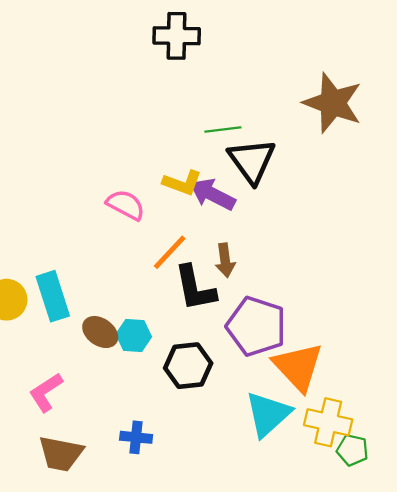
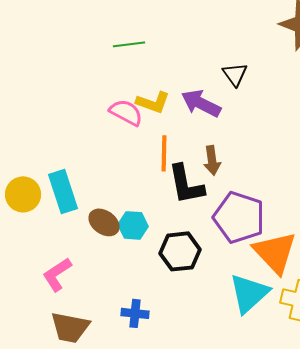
green line: (223, 130) -> (129, 44), moved
black triangle: (252, 161) -> (235, 74), size x0.6
yellow L-shape: (182, 183) -> (153, 102), moved
orange line: (170, 252) -> (164, 153), turned -42

